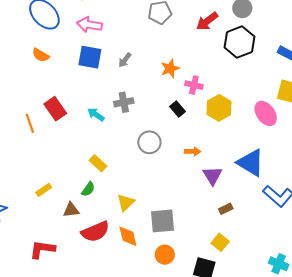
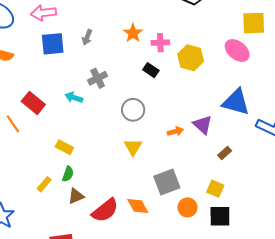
orange arrow: (193, 152) -> (175, 131), moved
yellow rectangle: (98, 163) -> (64, 147), moved
green semicircle: (88, 189) -> (68, 174), moved
yellow triangle: (126, 203) -> (133, 147), moved
yellow square: (220, 242) -> (215, 189), moved
orange circle: (165, 255) -> (187, 207), moved

